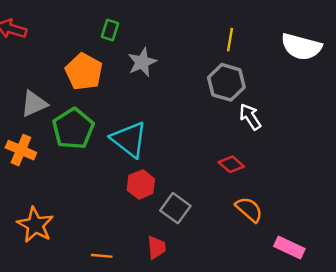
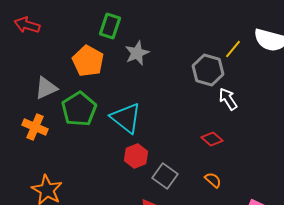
green rectangle: (110, 30) -> (110, 26), size x1.4
yellow line: (230, 40) -> (233, 49), moved, turned 30
orange semicircle: (249, 209) -> (213, 180), moved, size x0.7

